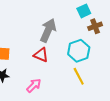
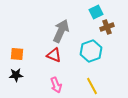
yellow line: (79, 76) -> (92, 86), moved
pink arrow: (34, 85) -> (56, 85), moved, turned 112

